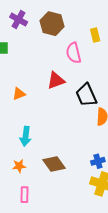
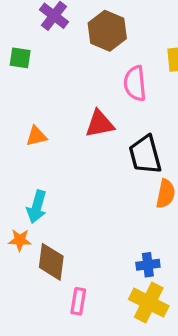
brown diamond: (54, 164) -> (51, 262), moved, turned 35
orange star: (19, 166) -> (20, 240), moved
pink rectangle: (25, 195) -> (78, 301), moved

